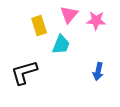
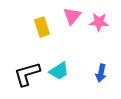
cyan trapezoid: (61, 45) -> (59, 71), moved, turned 35

